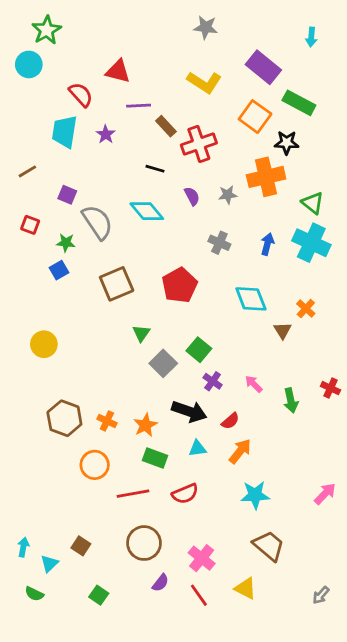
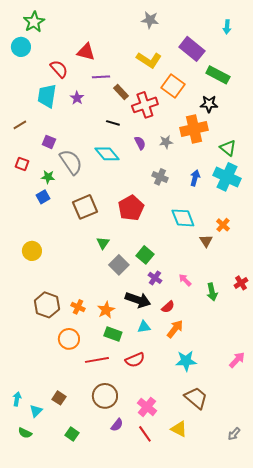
orange square: (255, 117) -> (173, 86), moved
red cross: (330, 388) -> (241, 283), turned 32

